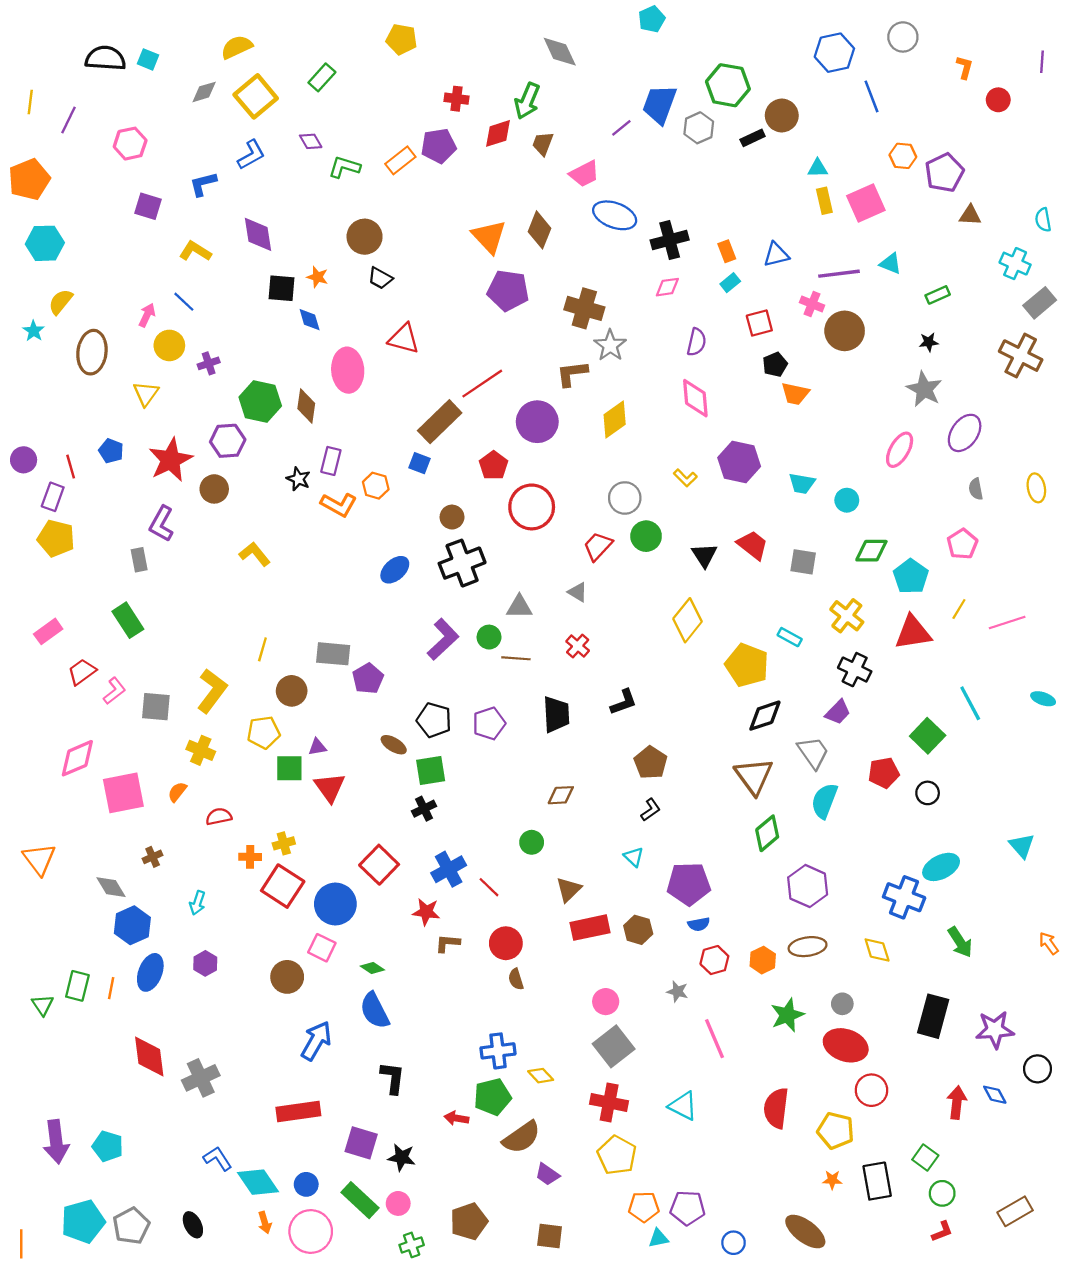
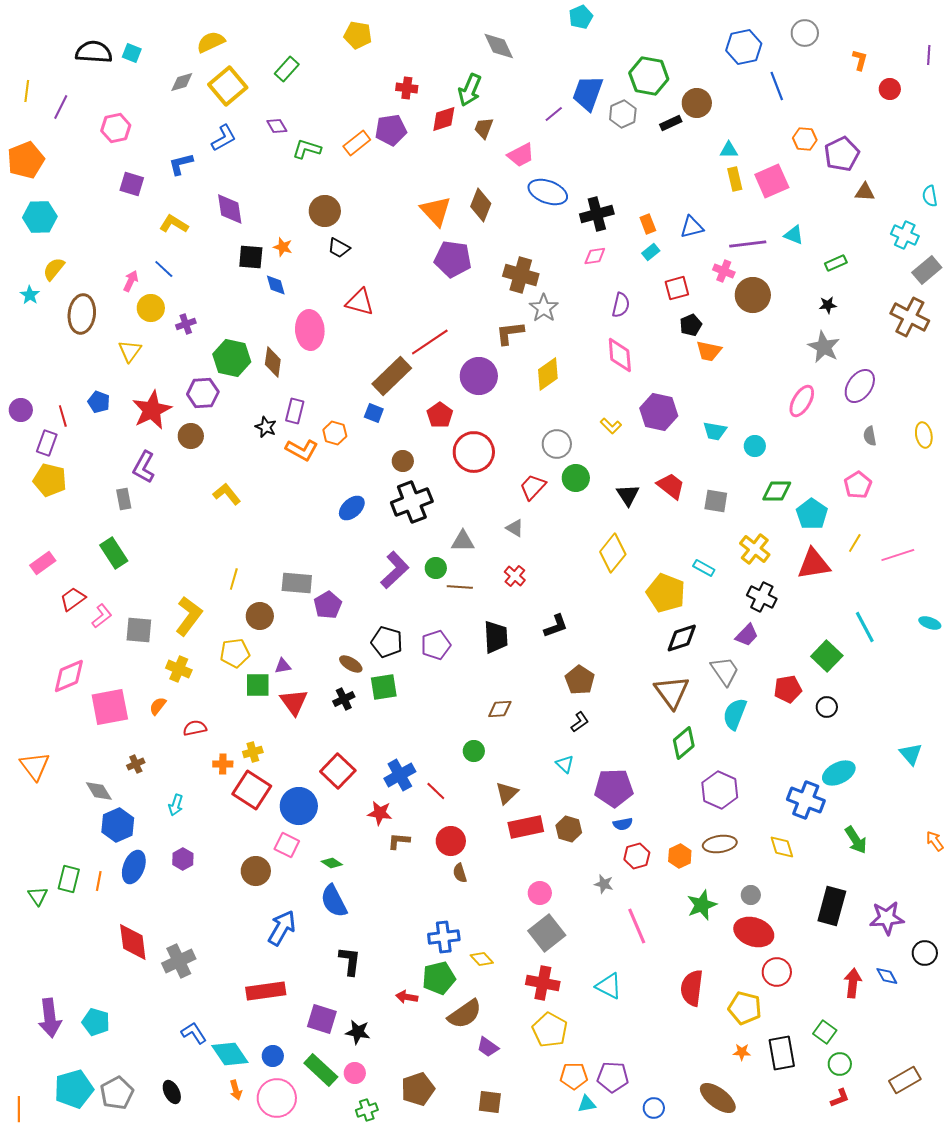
black cross: (424, 809) -> (344, 699), moved

